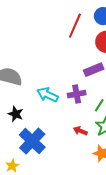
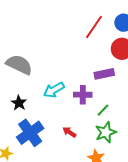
cyan arrow: (47, 95) -> (54, 90), turned -65
red arrow: (80, 131) -> (69, 132), moved

